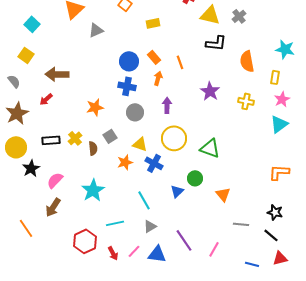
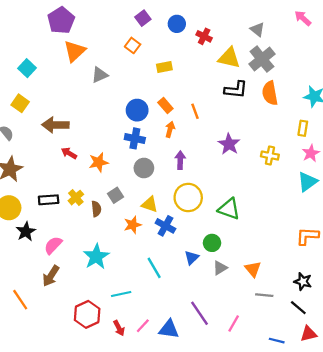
gray cross: (239, 16) -> (262, 59), size x1.6
orange semicircle: (247, 61) -> (270, 93), moved
red arrow: (46, 99) -> (69, 153), moved, turned 72
orange triangle: (223, 194) -> (253, 269), moved
gray triangle: (150, 226) -> (220, 268), moved

